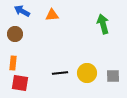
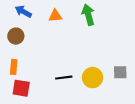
green arrow: (103, 24) -> (88, 15), moved
gray square: (113, 76) -> (120, 72), moved

